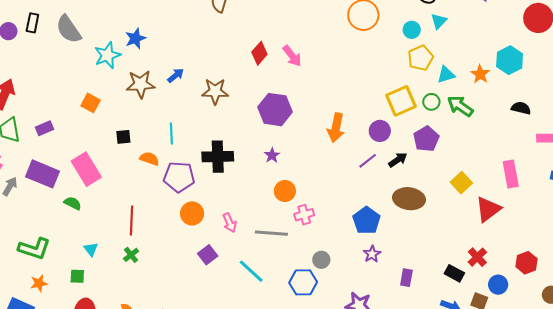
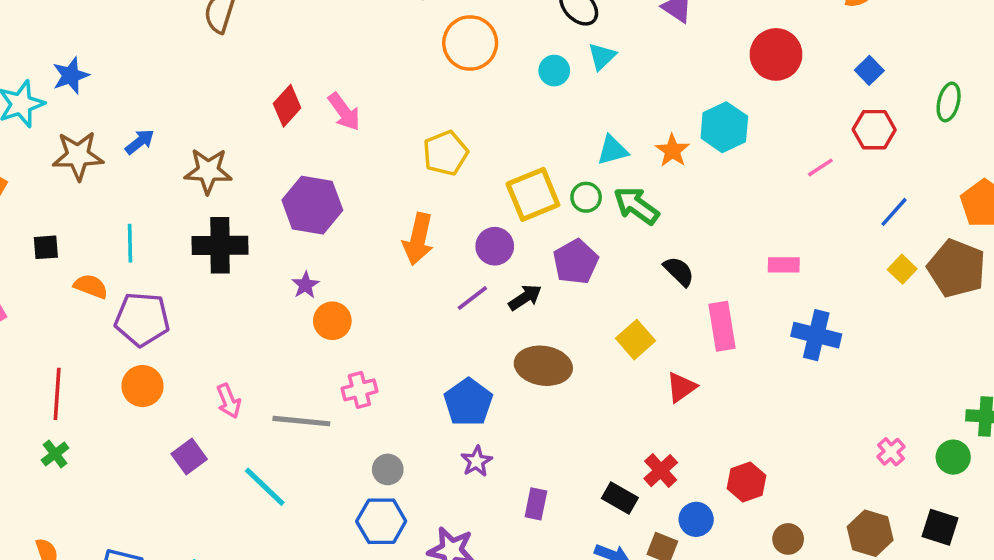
yellow pentagon: (420, 58) -> (446, 153), moved
black semicircle: (521, 108) -> (679, 271), moved, turned 30
black cross: (218, 157) -> (220, 245), moved
orange circle: (285, 191) -> (332, 321), moved
red triangle: (488, 209) -> (681, 387), size x0.7
orange circle: (192, 213) -> (142, 386), moved
blue hexagon: (303, 282) -> (381, 521), moved

